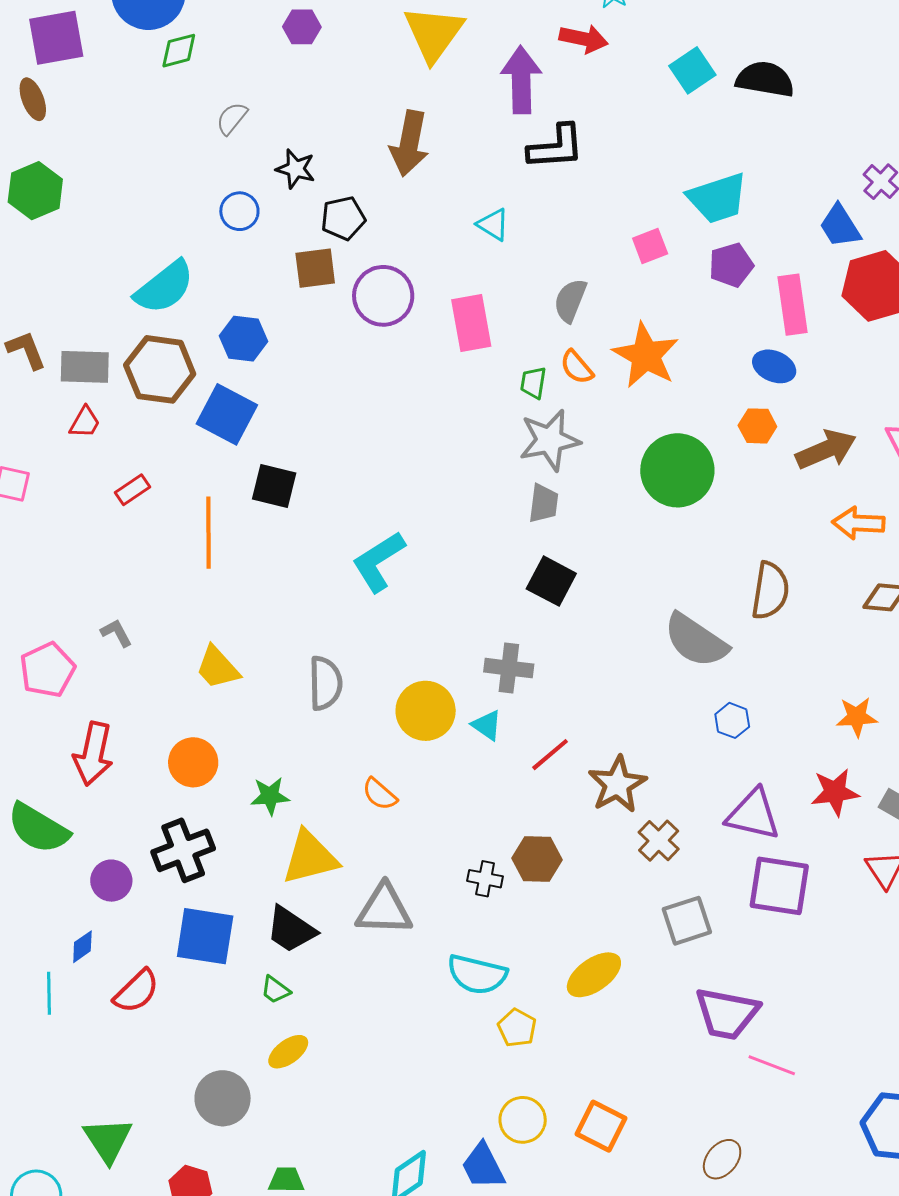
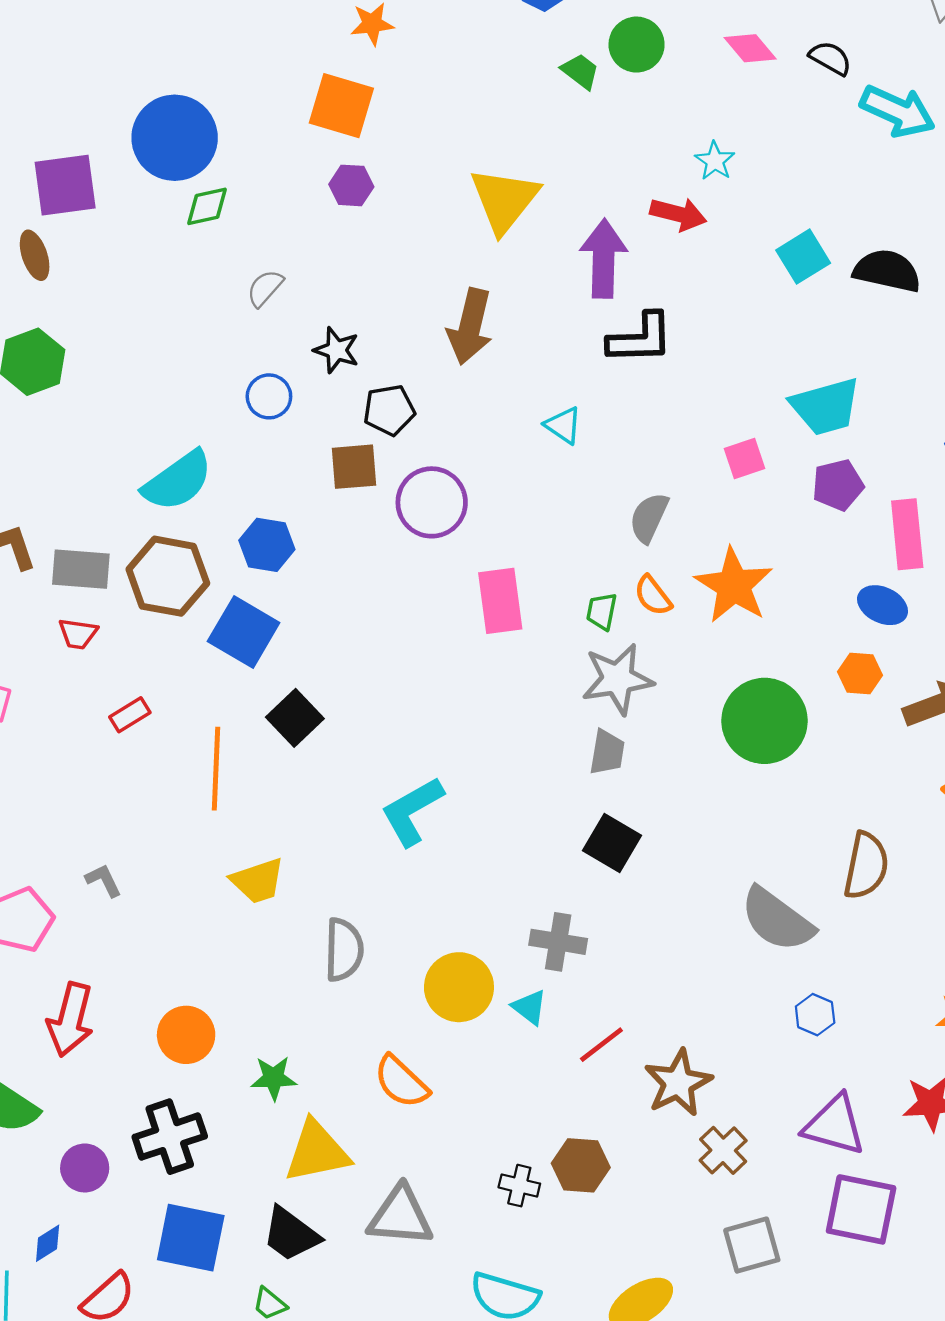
pink rectangle: (471, 323) -> (500, 601), moved
red trapezoid: (85, 422) -> (78, 634), turned 66
black square: (274, 486) -> (295, 718), turned 30
yellow trapezoid: (217, 668) -> (258, 881), moved, turned -69
orange semicircle: (380, 794) -> (401, 1082), size x1.4

